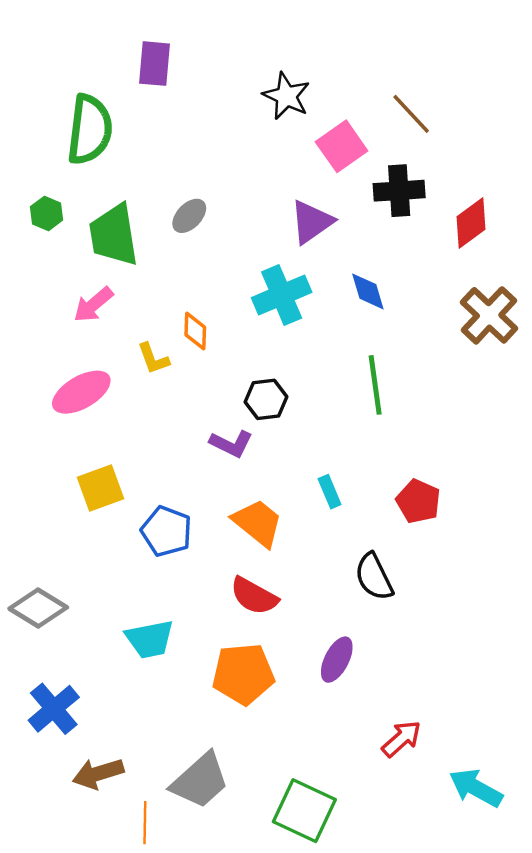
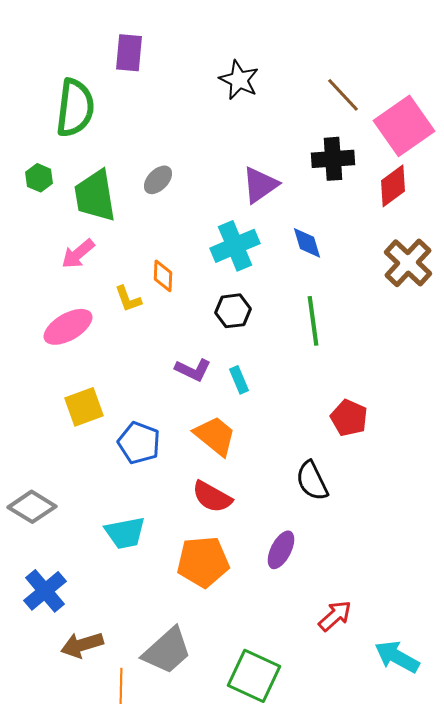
pink square: (342, 146) -> (404, 126), moved, size x1.4
black hexagon: (266, 399) -> (233, 311), moved
cyan rectangle: (330, 492) -> (239, 380), moved

